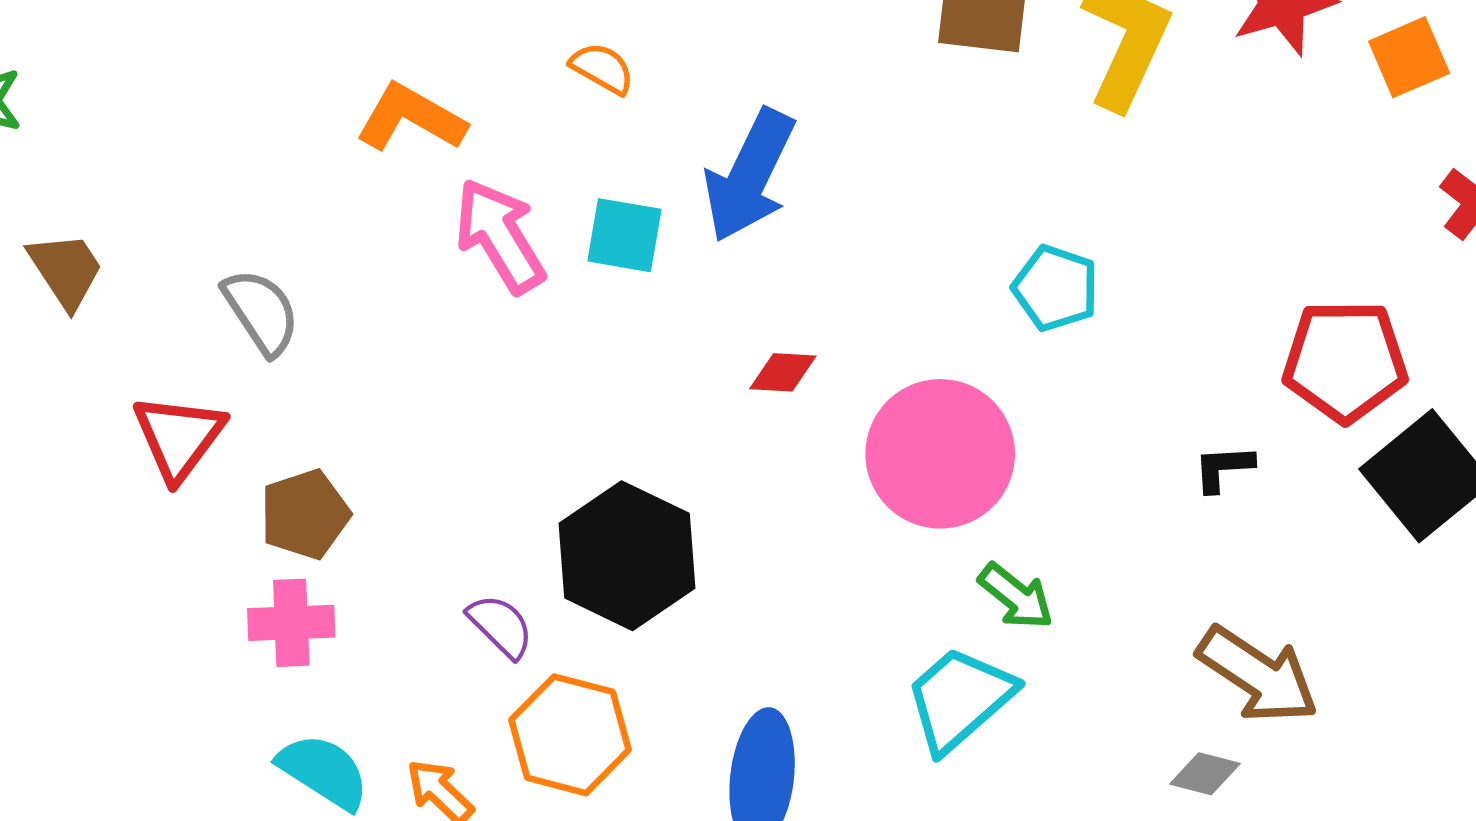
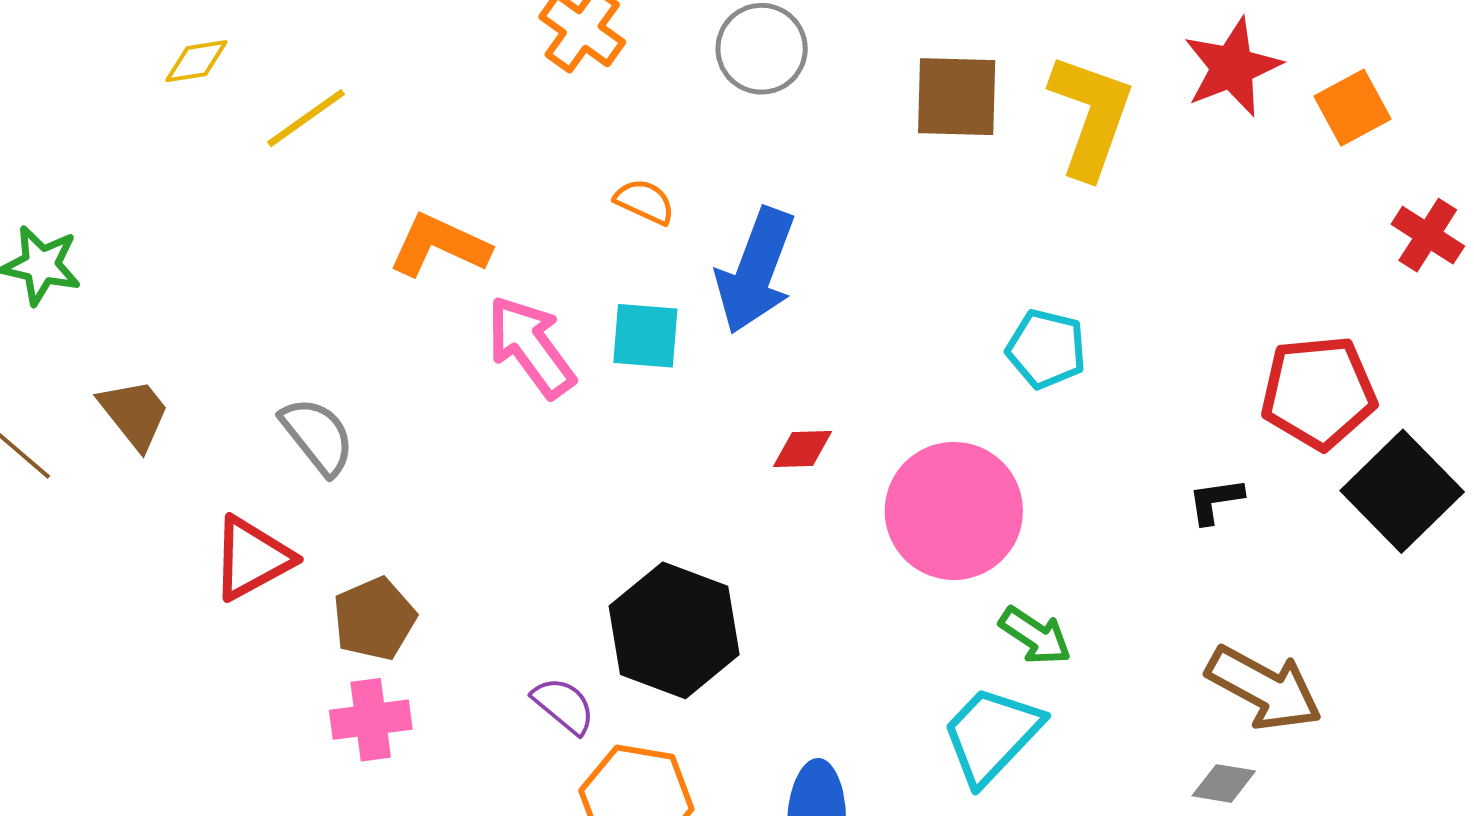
orange semicircle: (602, 68) -> (645, 202), moved
red triangle: (179, 437) -> (252, 558), turned 30

